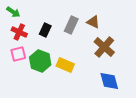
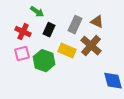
green arrow: (13, 12) -> (37, 12), moved
brown cross: (104, 47) -> (91, 46), moved
yellow rectangle: (65, 65) -> (67, 51), moved

